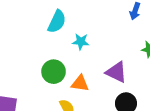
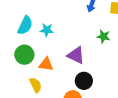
cyan semicircle: (57, 22) -> (25, 25), moved

